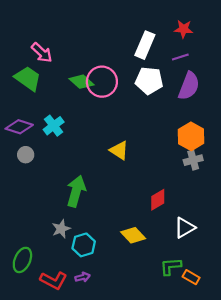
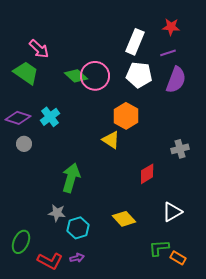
orange hexagon: (191, 136) -> (126, 116), moved
red diamond: (158, 200) -> (147, 174), moved
gray star: (61, 229) -> (57, 213), turned 30

